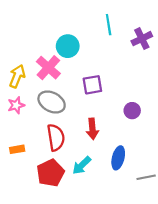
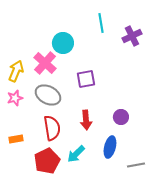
purple circle: (132, 111) -> (121, 117), moved

